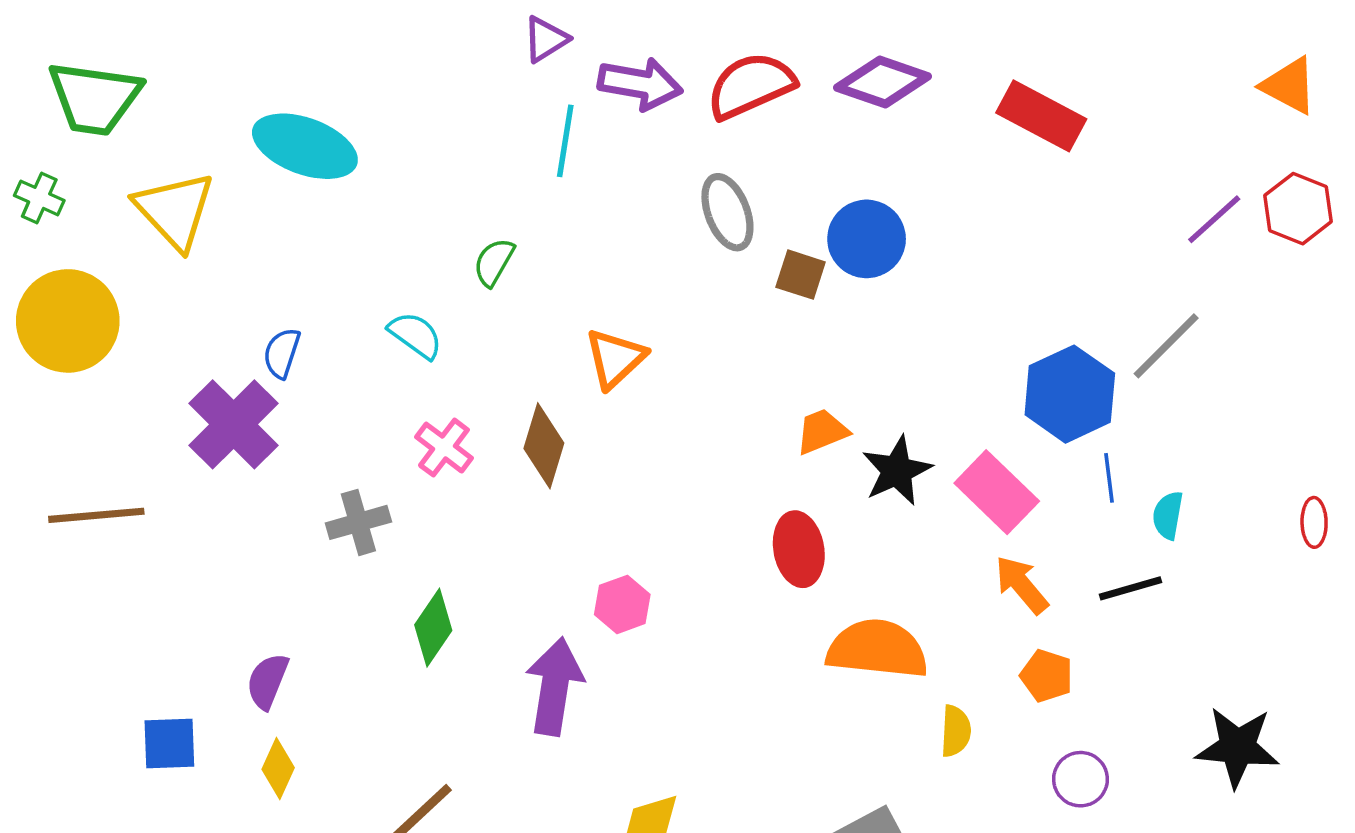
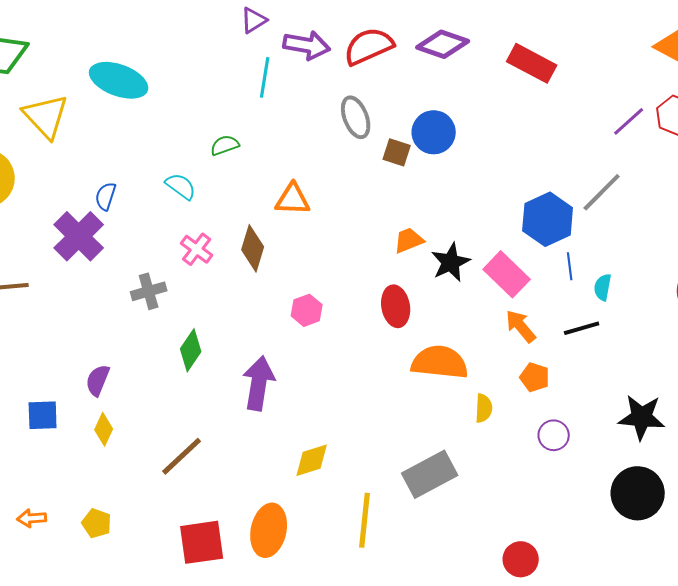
green semicircle: (494, 262) -> (225, 145), turned 40
orange triangle: (615, 358) -> (293, 199), turned 45
pink hexagon: (622, 604) -> (307, 310), moved

